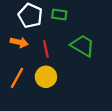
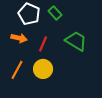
green rectangle: (59, 14) -> (55, 13), turned 40
red line: (46, 49) -> (43, 44), turned 35

